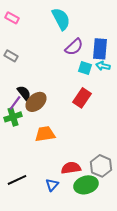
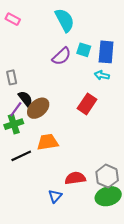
purple semicircle: (74, 47) -> (61, 56), moved
gray rectangle: (11, 56) -> (12, 77), moved, turned 48
cyan arrow: (103, 66) -> (102, 75), moved
cyan square: (85, 68) -> (84, 50), moved
black line: (17, 180) -> (21, 156), moved
green ellipse: (86, 185) -> (108, 196), moved

